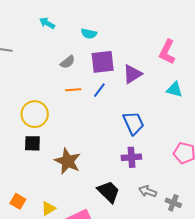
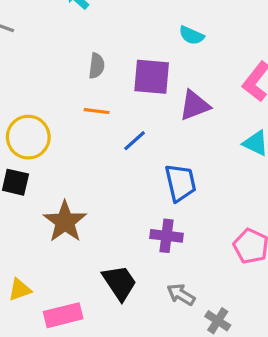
cyan semicircle: (89, 34) -> (191, 35), moved
gray semicircle: (68, 62) -> (97, 66), turned -56
blue line: (99, 90) -> (135, 141), moved

